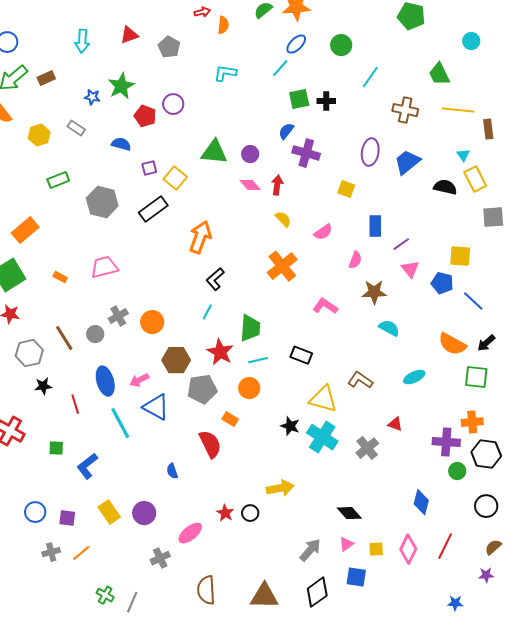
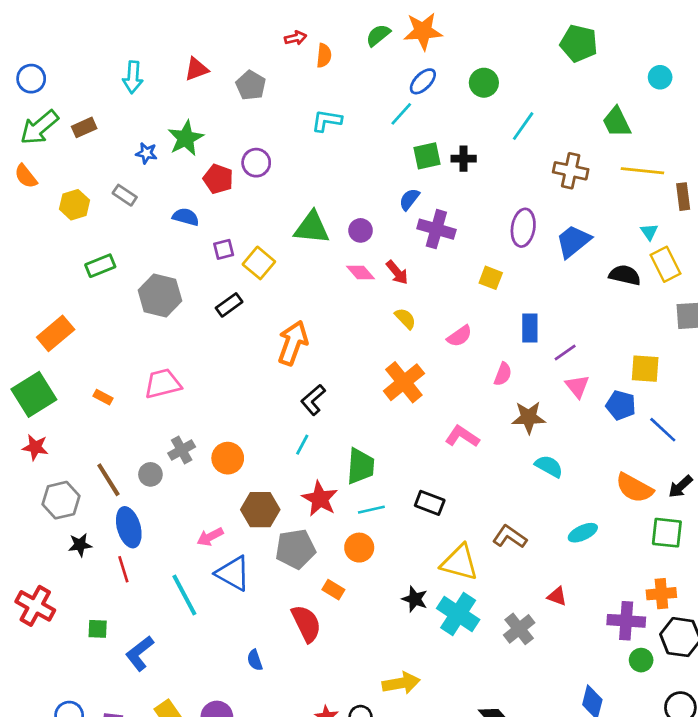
red arrow: (277, 185) -> (397, 272), turned 132
black rectangle: (153, 209) -> (229, 305), size x0.7
blue ellipse: (105, 381) -> (129, 527), moved

